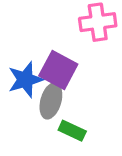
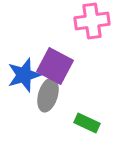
green rectangle: (72, 131) -> (87, 123), moved

